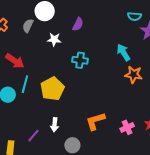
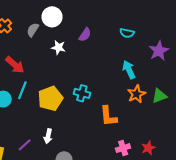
cyan semicircle: (134, 16) -> (127, 33), moved
cyan cross: (80, 60) -> (82, 93), moved
orange star: (134, 75) -> (136, 94), turned 30
orange L-shape: (95, 121) -> (108, 116), moved, turned -85

